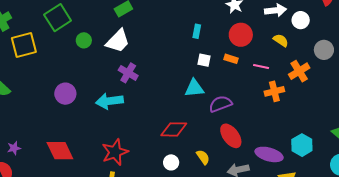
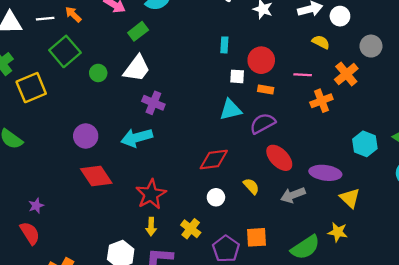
red circle: (241, 35) -> (261, 60), moved
orange rectangle: (231, 59) -> (266, 89), moved
cyan hexagon: (302, 145) -> (365, 144), moved
red diamond: (60, 151) -> (96, 176), moved

